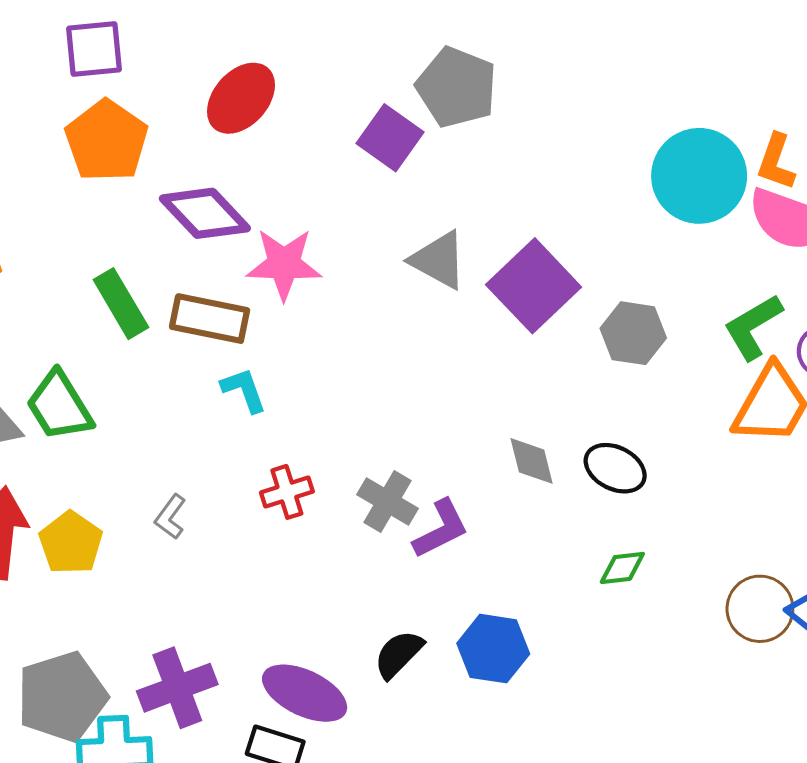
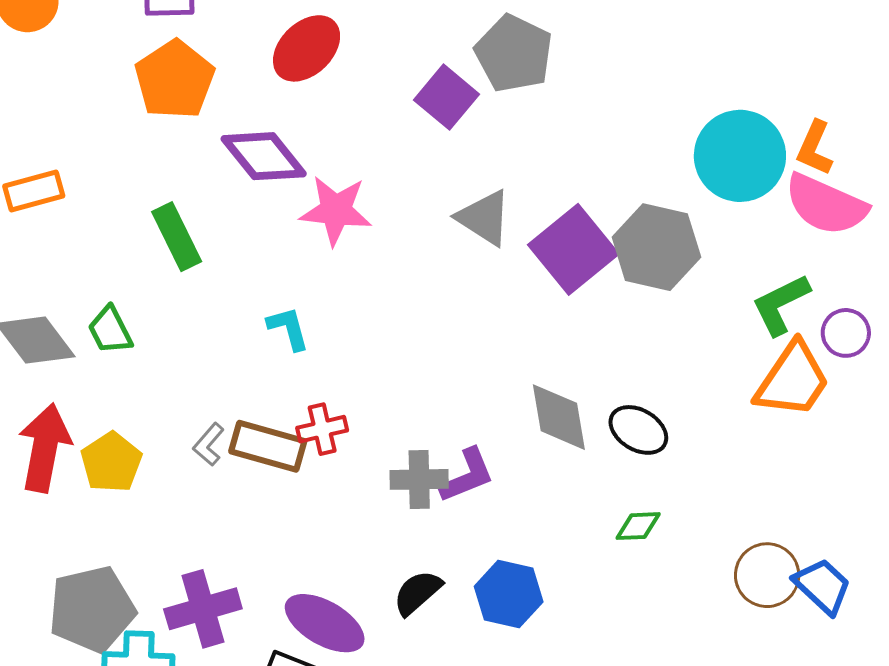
brown rectangle: (210, 319) -> (268, 446), moved
gray hexagon: (633, 333) -> (656, 247), moved, size x1.4
green trapezoid: (59, 406) -> (110, 330), size x0.7
gray diamond: (532, 461) -> (559, 417), size x1.4
gray cross: (387, 501) -> (419, 479), moved, turned -36

